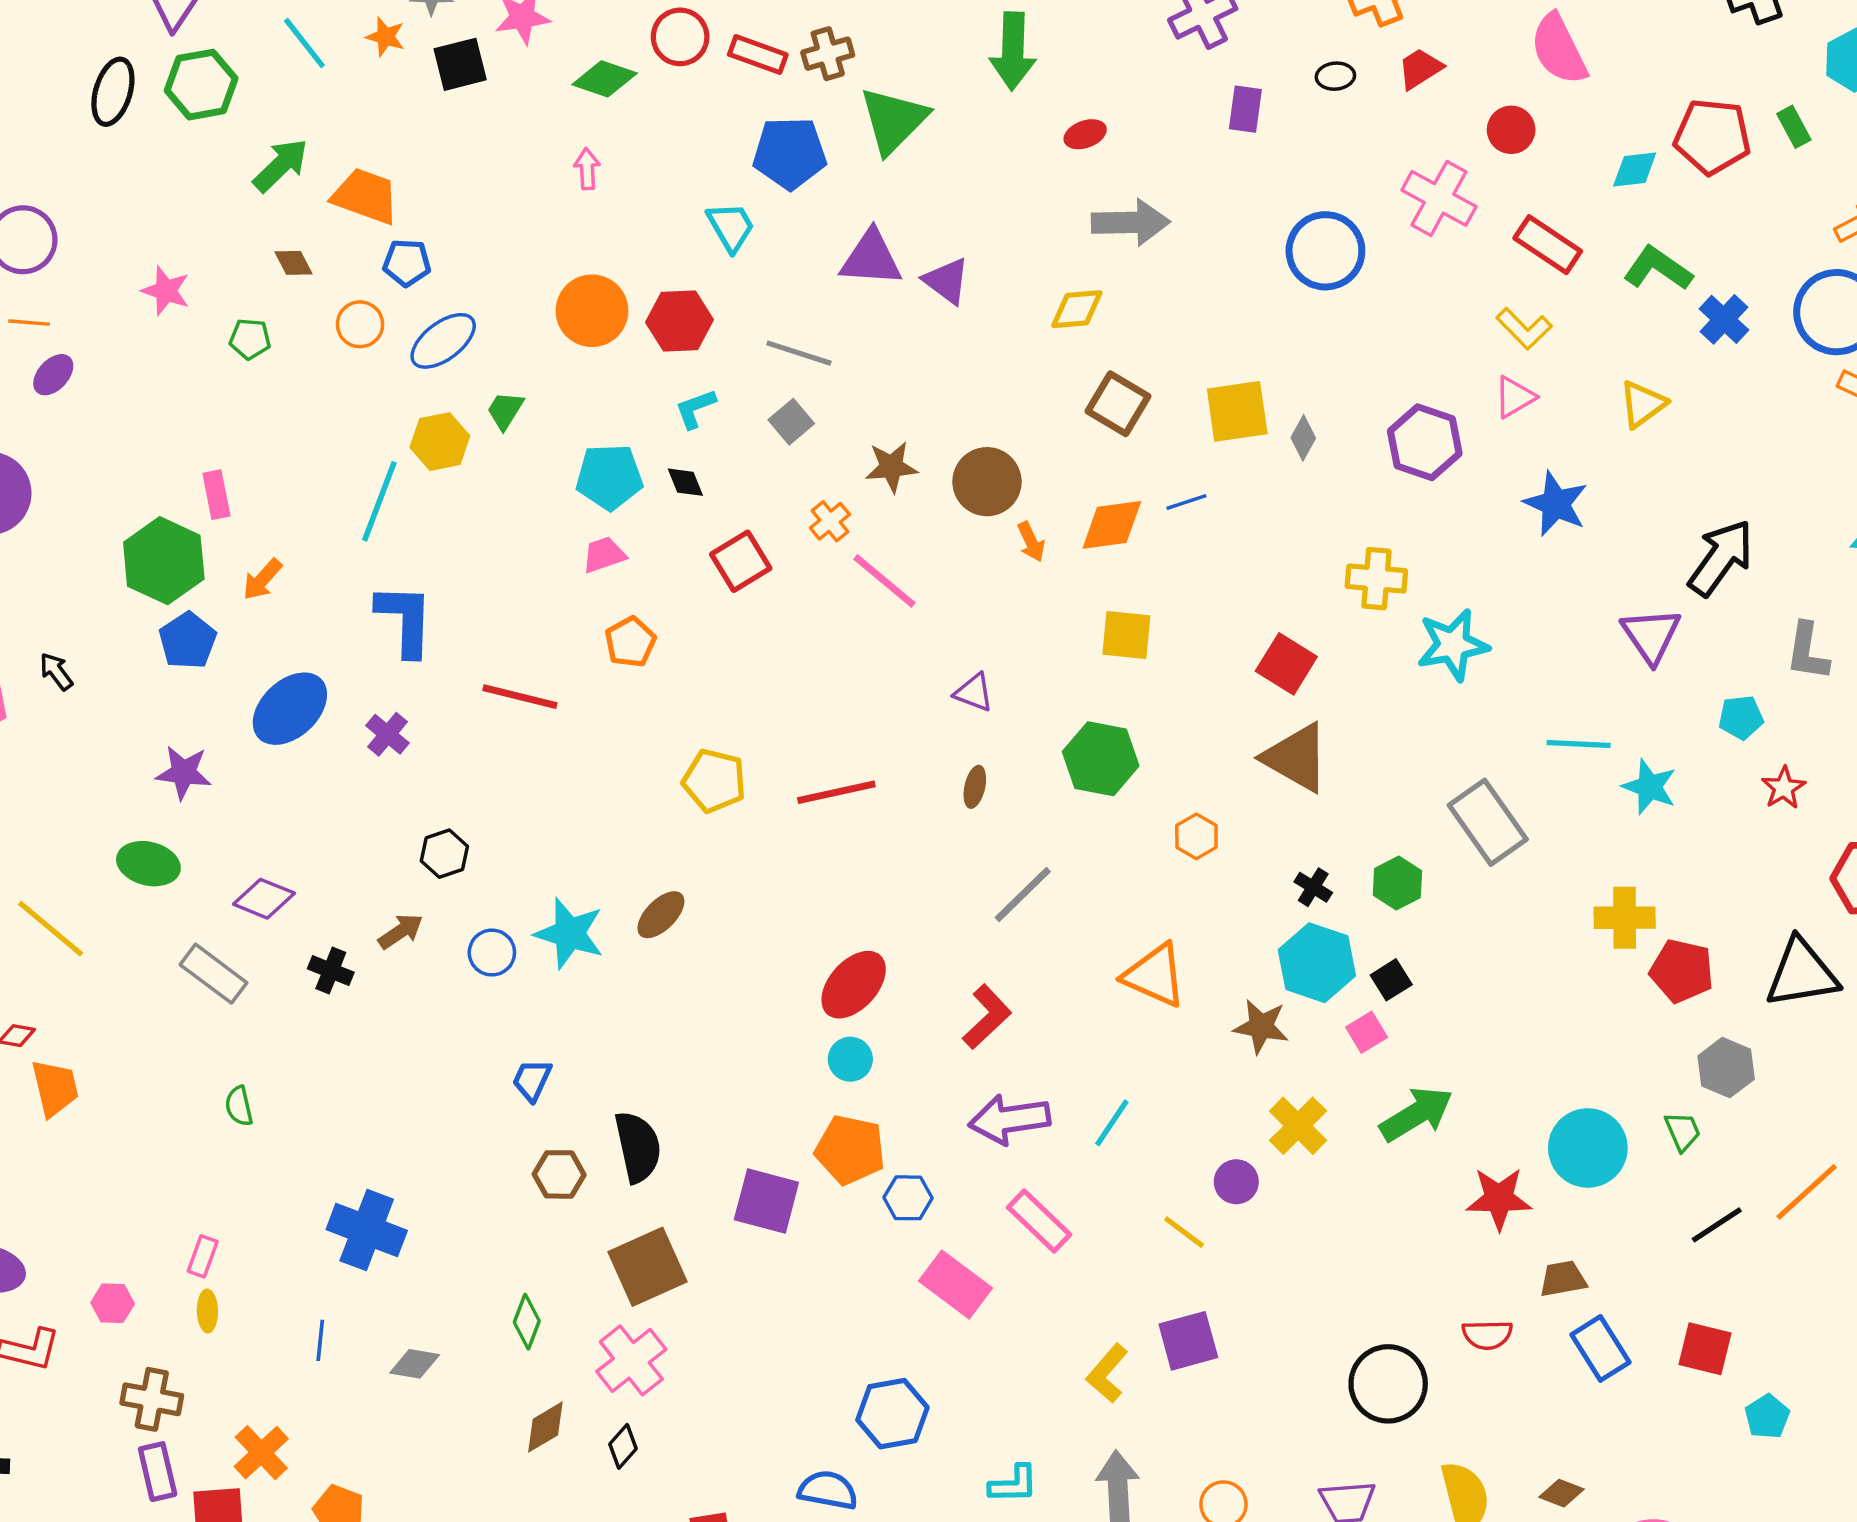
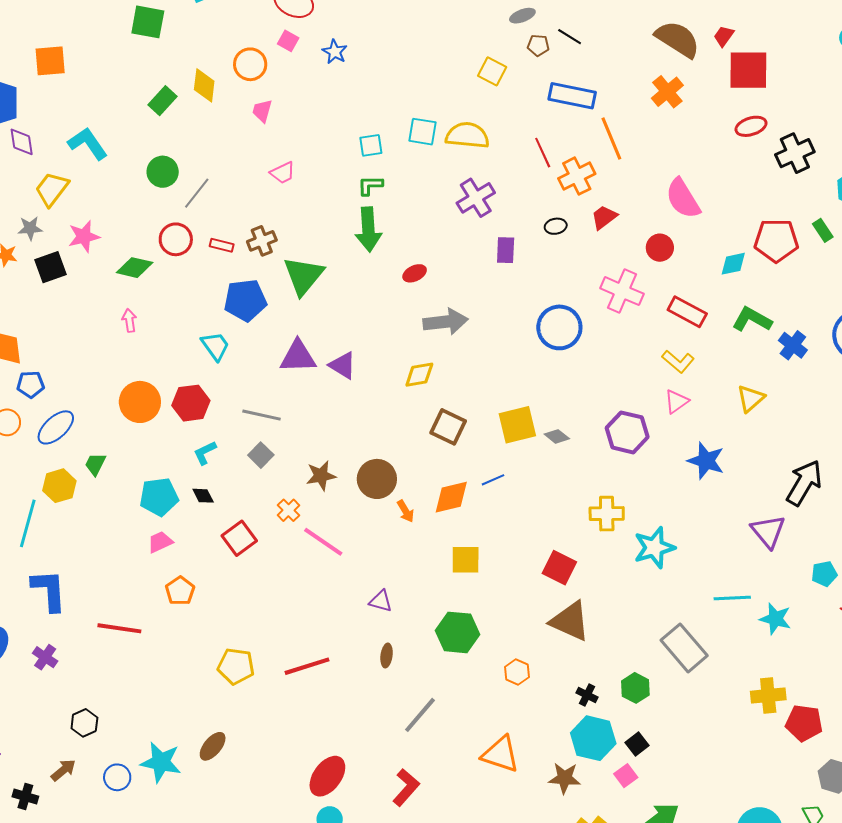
red rectangle: (758, 55) -> (222, 245), size x0.7
gray diamond: (1303, 438) -> (557, 436), turned -75

